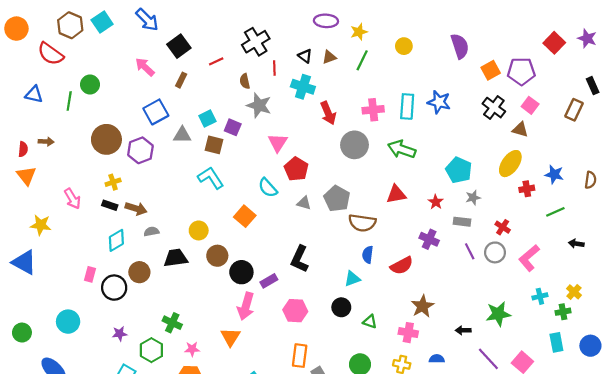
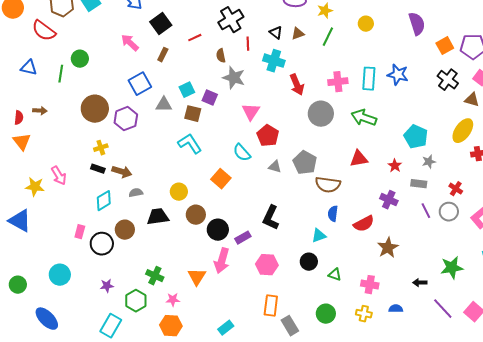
pink arrow: (72, 199) -> (59, 176), moved
brown star: (423, 306) -> (388, 248), moved
orange triangle: (230, 337) -> (197, 277), moved

